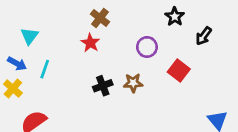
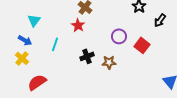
purple circle: (147, 47) -> (119, 36), moved
cyan line: (45, 69) -> (55, 44), moved
brown star: (133, 83) -> (109, 62), moved

